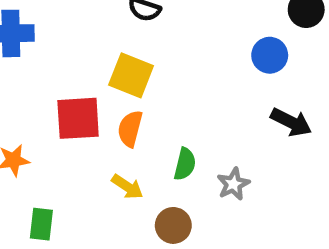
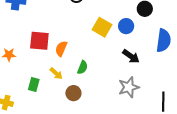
yellow square: (131, 75) -> (102, 27), moved
gray star: (233, 184) -> (129, 87), moved, size x1.5
green rectangle: (41, 224) -> (34, 85), moved

